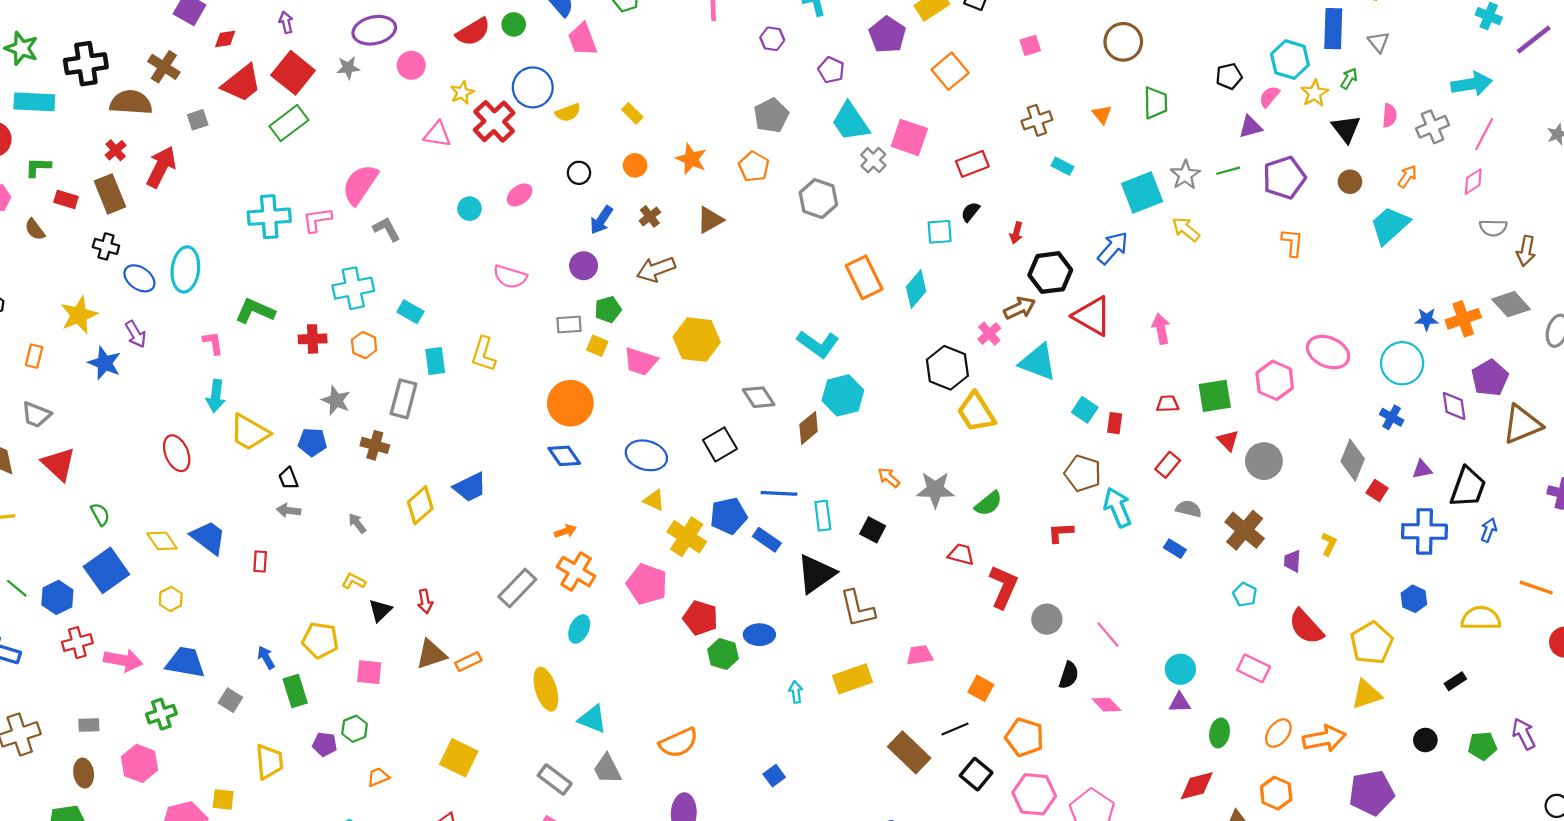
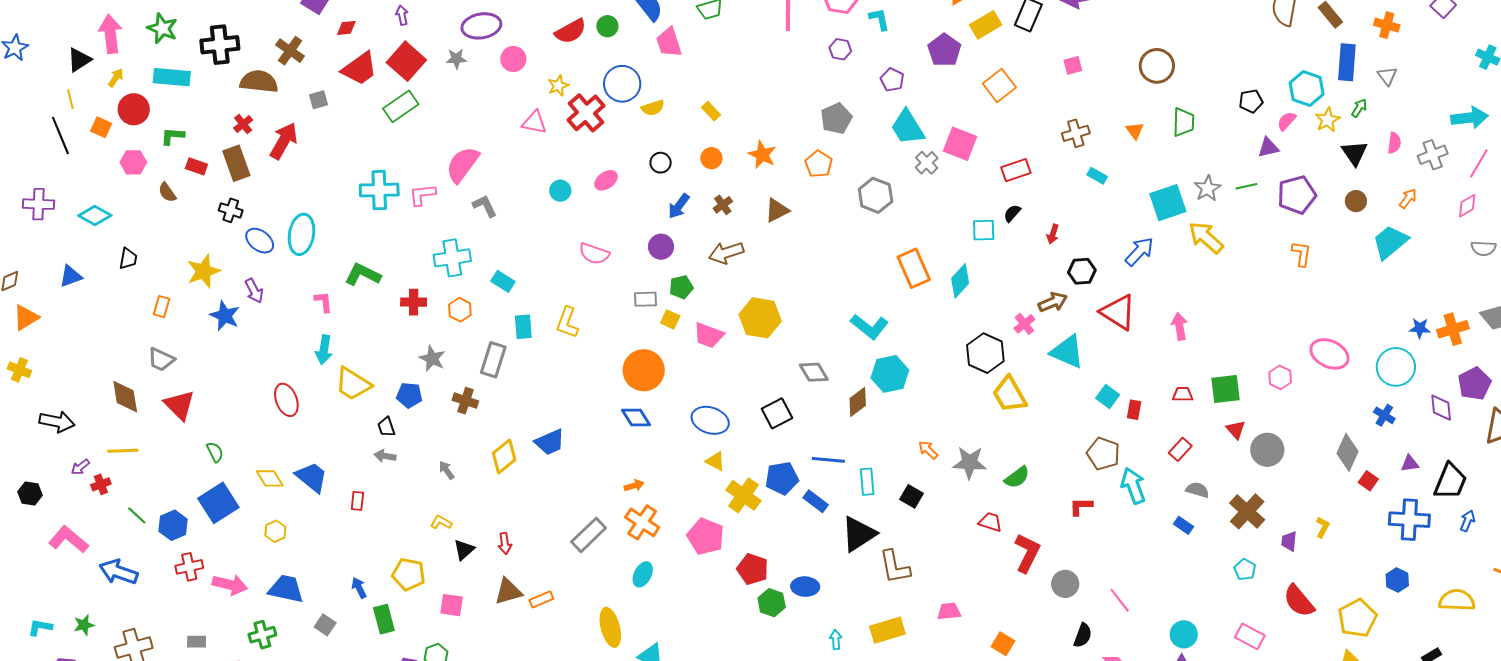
yellow arrow: (1186, 229) -> (1206, 238), size x1.4
black hexagon: (1050, 273) -> (1082, 271), size x0.7
pink hexagon: (1275, 380) -> (1280, 377), size x0.7

